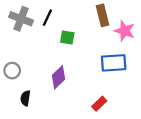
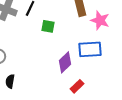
purple diamond: (58, 77) -> (65, 62), moved

